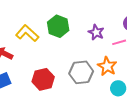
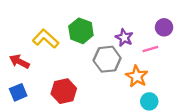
gray hexagon: (81, 72) -> (107, 59), moved

